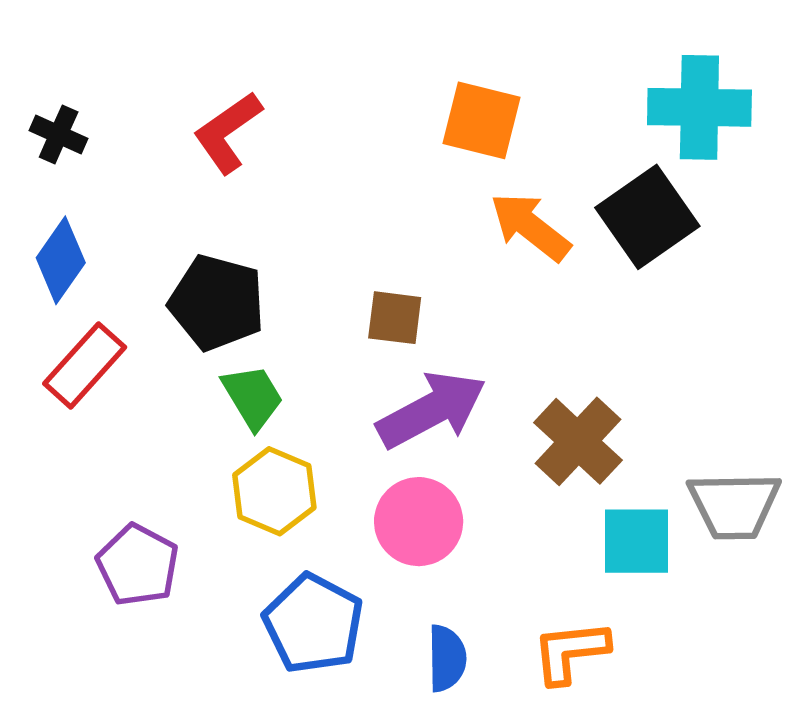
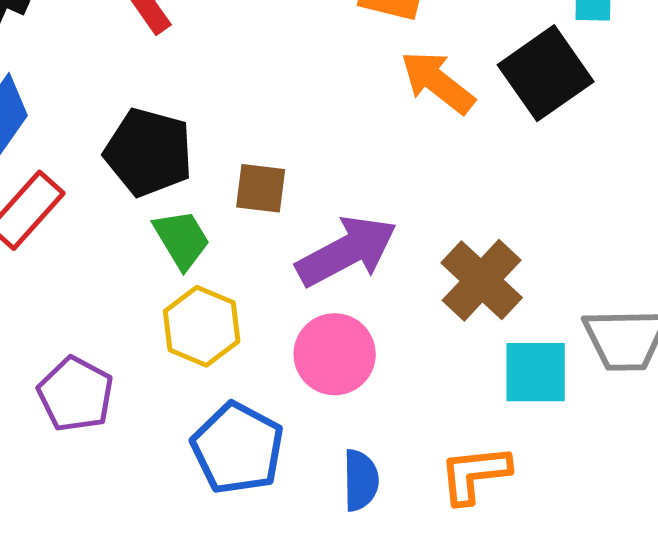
brown square: (395, 318) -> (261, 188), moved

